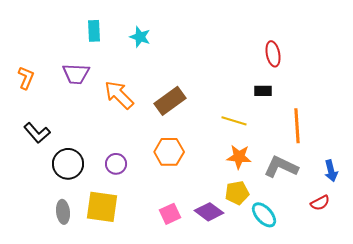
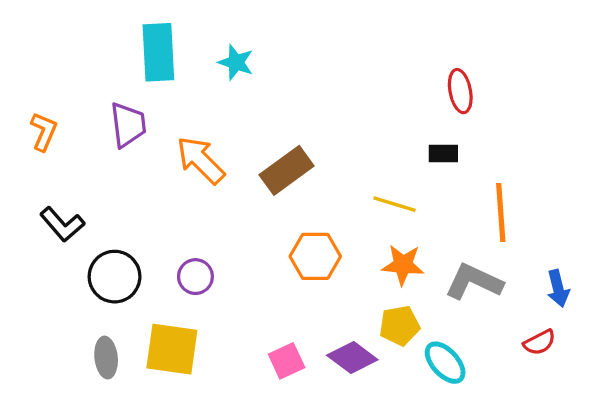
cyan rectangle: (94, 31) -> (158, 52), size x1.6
purple trapezoid: (76, 74) -> (128, 125), turned -100
orange hexagon: (169, 152) -> (315, 256), moved

